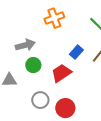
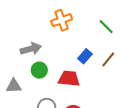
red trapezoid: (61, 73) -> (69, 79), turned 40

